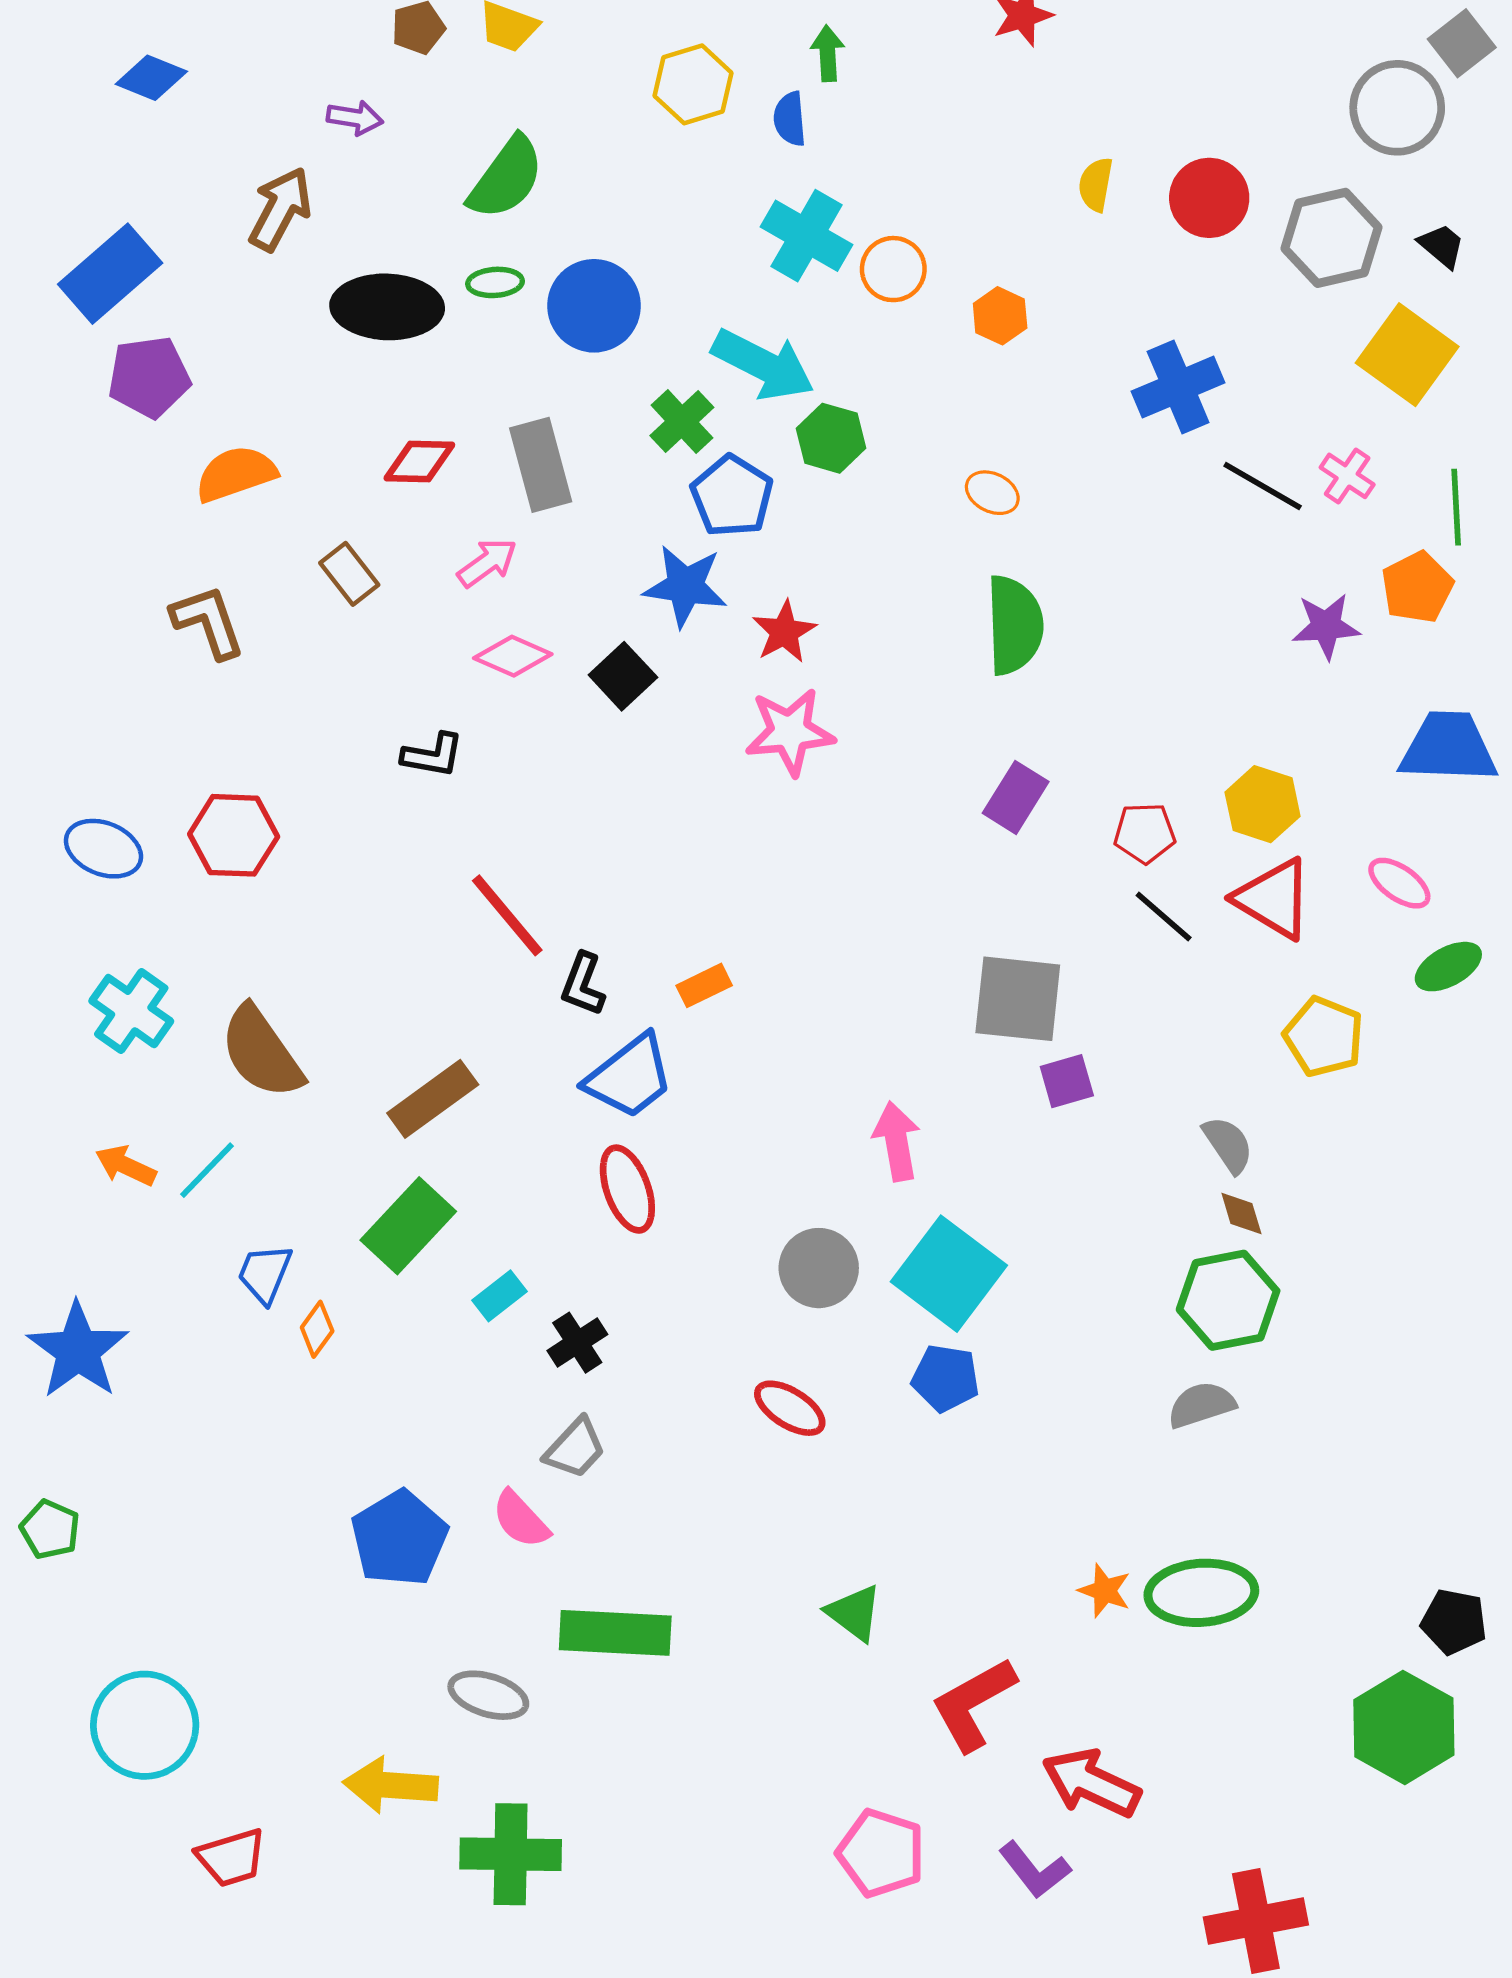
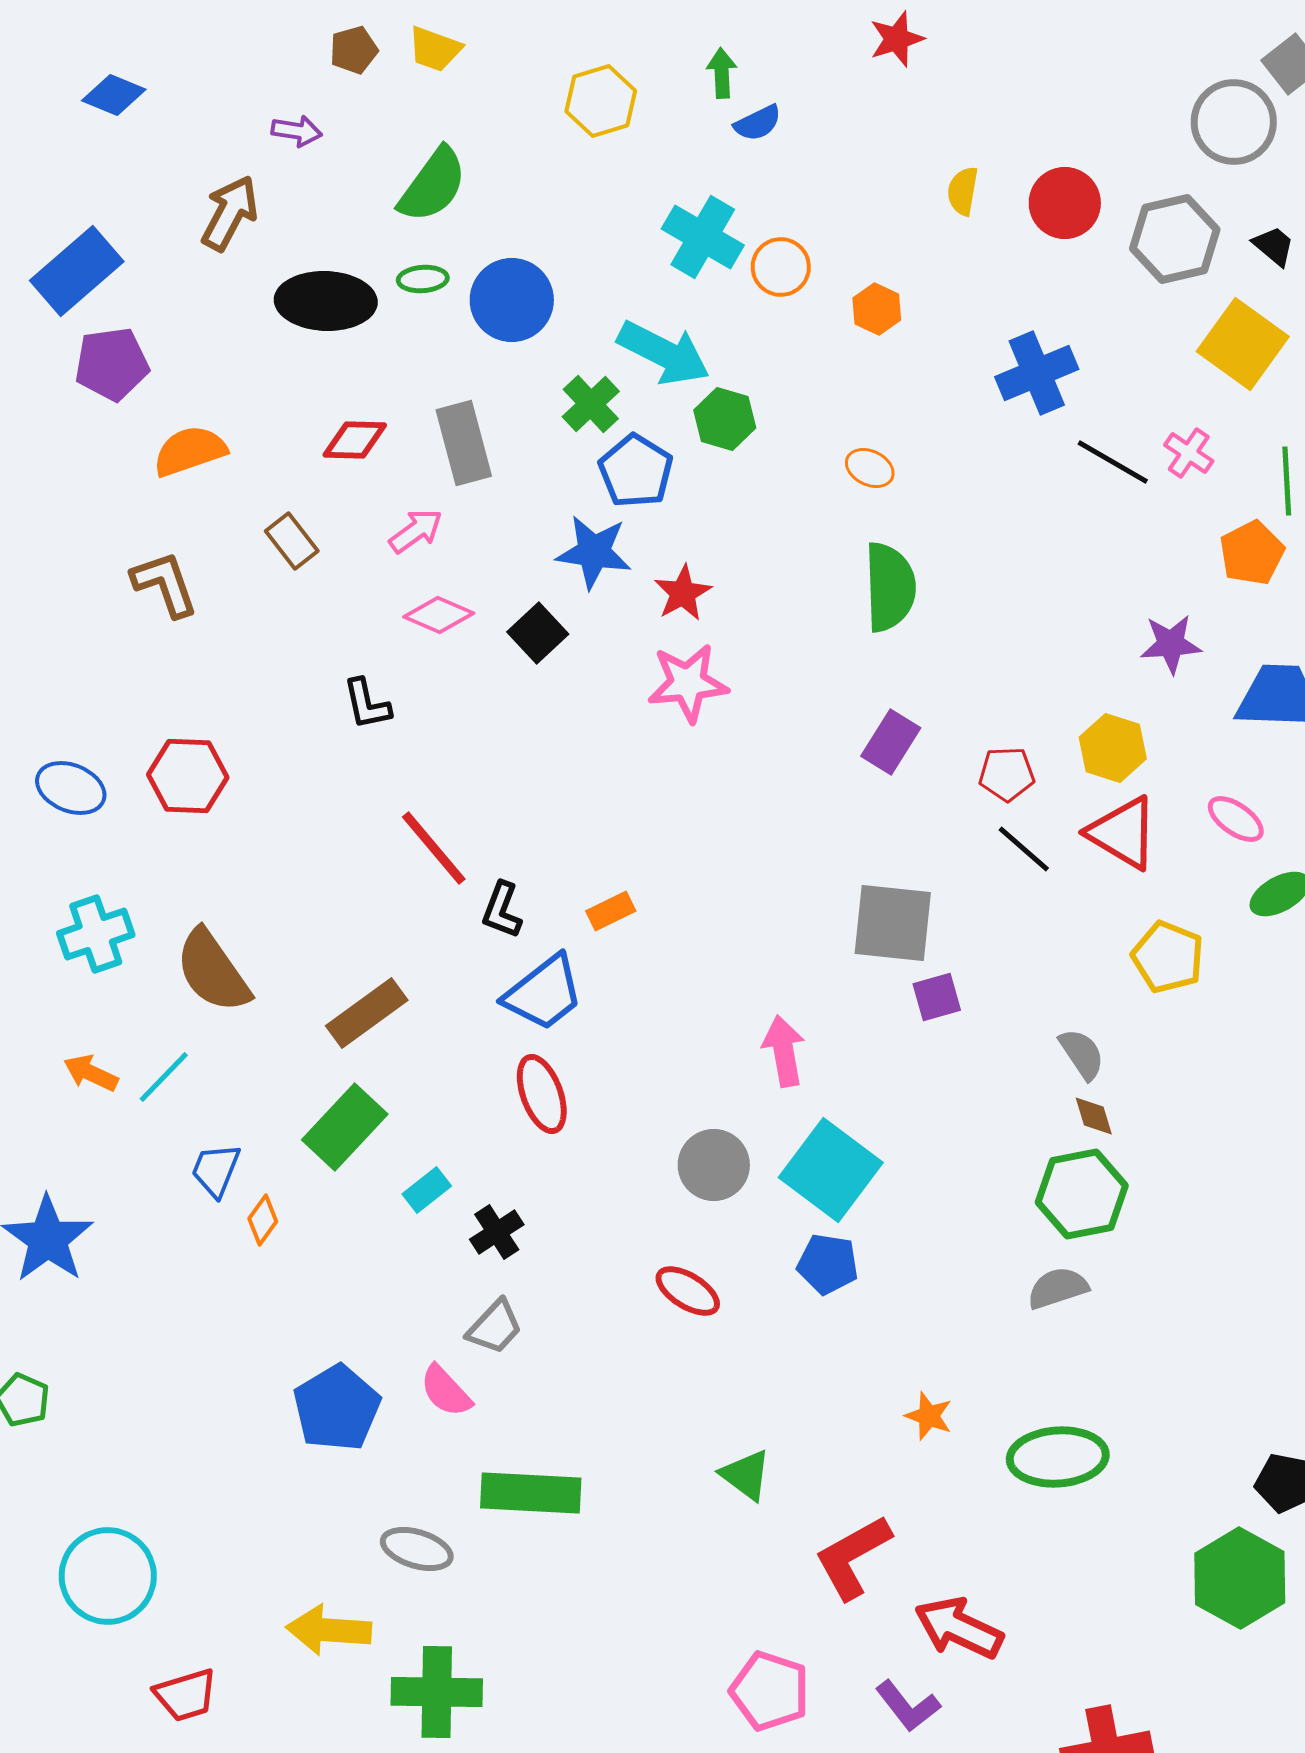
blue semicircle: (790, 119) -> (758, 123), moved, turned -111
purple star: (1326, 626) -> (1171, 644), moved
black L-shape: (433, 755) -> (367, 704), turned 68
cyan cross: (131, 1011) -> (96, 934), turned 36
orange star: (1105, 1591) -> (929, 1416), moved

